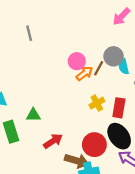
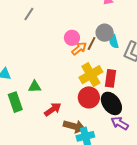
gray line: (29, 33) -> (29, 14), turned 48
yellow cross: (97, 103) -> (91, 75), size x1.6
red circle: (94, 145) -> (89, 97), moved

